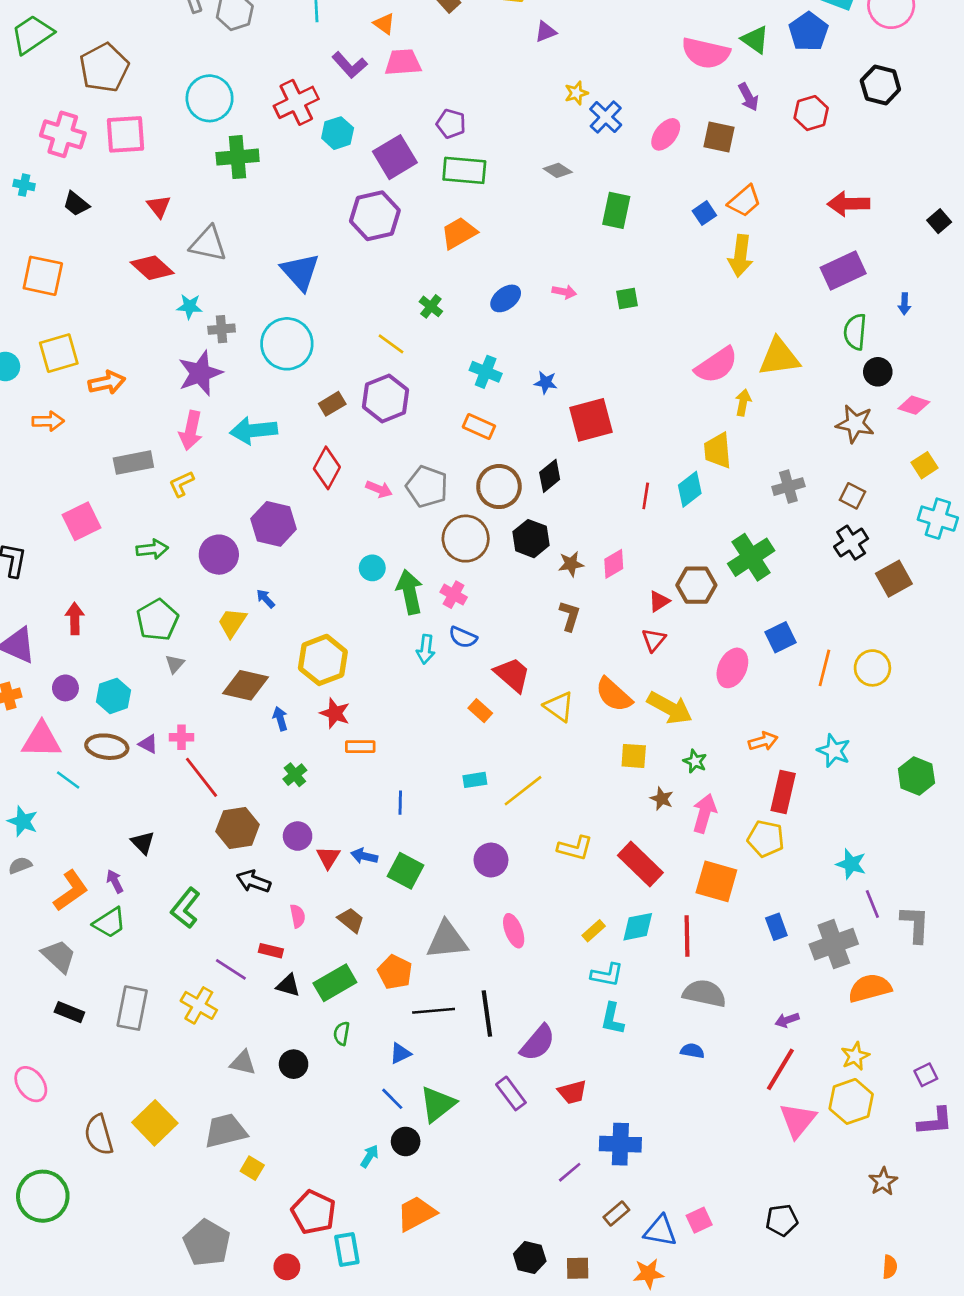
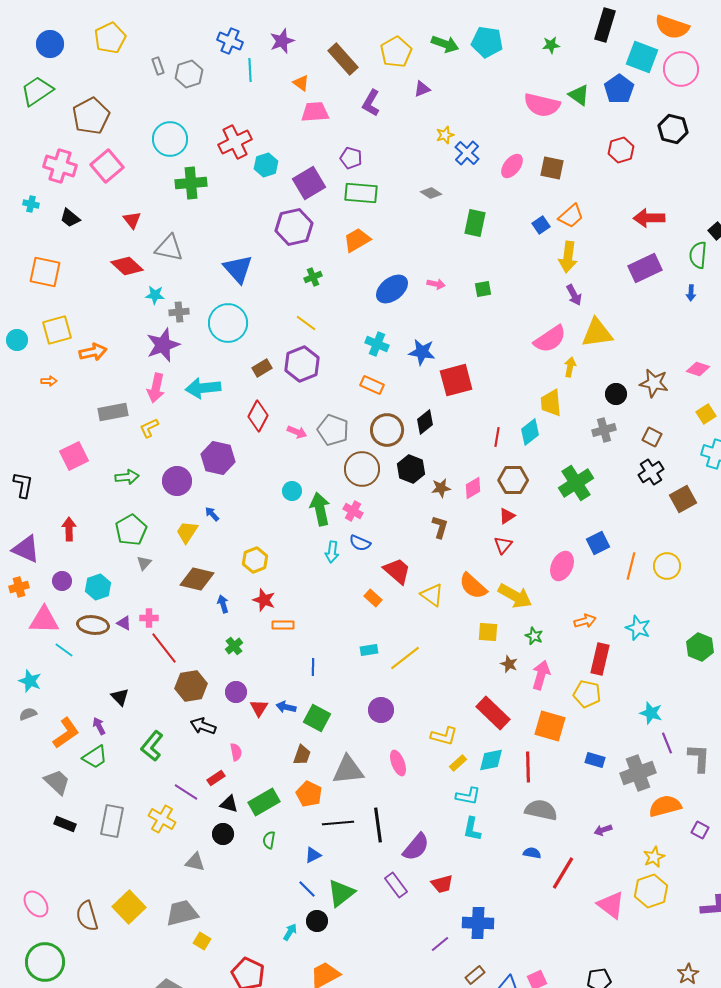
purple L-shape: (350, 65) -> (371, 103), moved, turned 72
purple arrow: (748, 97) -> (574, 295), moved
pink square: (125, 134) -> (107, 166), turned -36
blue ellipse: (506, 298) -> (392, 289), size x1.4
green cross: (431, 306) -> (313, 277), moved, turned 30
green semicircle: (855, 332) -> (698, 255), moved
black circle: (878, 372) -> (616, 394), moved
blue star: (546, 382) -> (422, 352), size x1.5
orange arrow: (48, 421) -> (49, 381), size x0.7
brown hexagon: (696, 585) -> (513, 480), moved
yellow hexagon: (323, 660) -> (255, 560), size x0.7
yellow L-shape: (575, 848) -> (444, 736), moved
brown trapezoid: (351, 920) -> (302, 755), moved, turned 70
blue rectangle: (776, 927) -> (595, 760), turned -54
red rectangle: (271, 951) -> (216, 778), turned -48
black circle: (294, 1064) -> (223, 834), moved
red line: (780, 1069) -> (563, 873), moved
purple square: (926, 1075) -> (700, 830), moved, turned -36
pink ellipse: (31, 1084) -> (36, 904), moved
pink triangle: (798, 1120) -> (611, 905), turned -32
brown star: (883, 1181) -> (688, 974), moved

